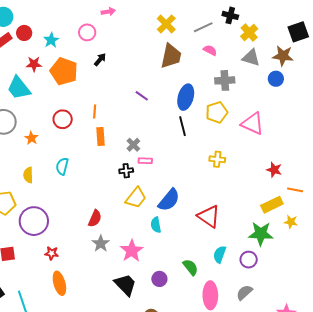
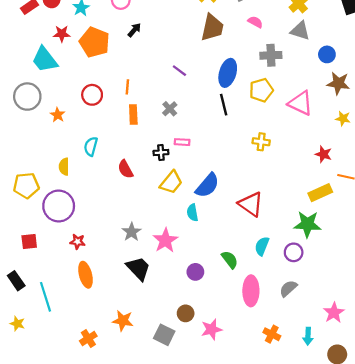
brown star: (283, 56) -> (338, 83), moved
gray cross: (133, 145) -> (170, 109), moved
yellow semicircle: (28, 175) -> (64, 167), moved
red semicircle: (95, 218) -> (125, 169), moved, turned 126
yellow star: (291, 222) -> (343, 119), moved
black trapezoid: (125, 285) -> (138, 268), moved

